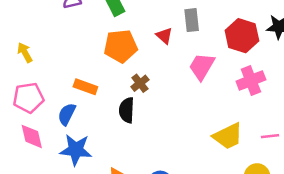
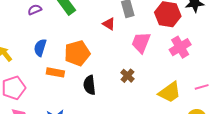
orange pentagon: (121, 46) -> (77, 53), moved
brown cross: (140, 83) -> (127, 76), moved
blue semicircle: (67, 114) -> (40, 48), moved

